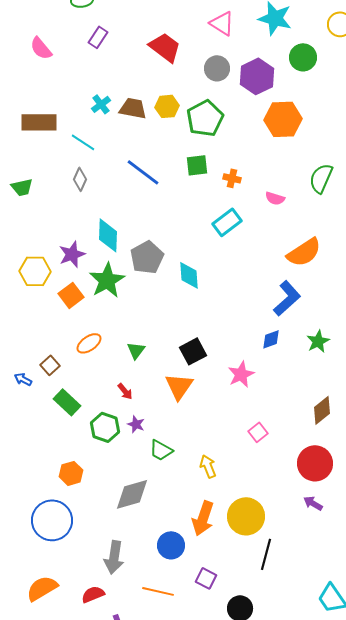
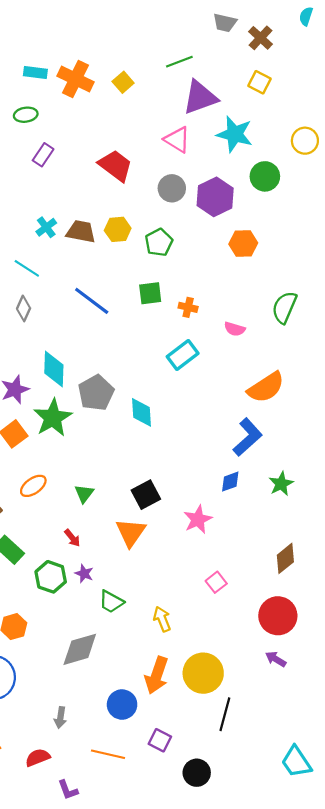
green pentagon: (205, 118) -> (159, 242), size x0.7
orange hexagon: (283, 119) -> (243, 243), size x0.7
gray arrow: (114, 557) -> (60, 717), size x0.6

